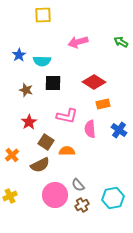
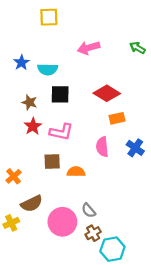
pink L-shape: (67, 116) -> (61, 132), moved
red star: (29, 122) -> (33, 126), moved
brown square: (46, 142) -> (52, 162), turned -35
brown semicircle: (40, 165) -> (32, 204), moved
cyan hexagon: (113, 198) -> (112, 249), moved

